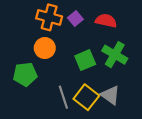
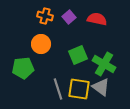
orange cross: (49, 17) -> (45, 16), size x0.7
green cross: (115, 55) -> (104, 64), moved
yellow square: (86, 97) -> (79, 89), turned -30

